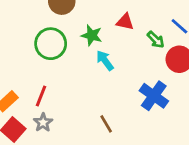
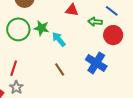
green star: (92, 35) -> (41, 28), moved
green arrow: (156, 40) -> (95, 22), turned 144
brown line: (106, 124) -> (60, 69), moved

